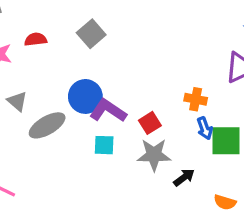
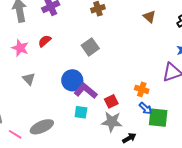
gray square: (91, 34) -> (90, 47), moved
red semicircle: (36, 39) -> (45, 41), turned -40
gray ellipse: (47, 125) -> (42, 127), moved
blue arrow: (205, 128) -> (146, 108), turned -32

